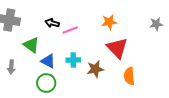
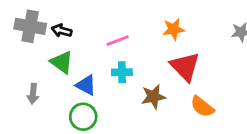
black arrow: (52, 23) -> (62, 31), moved
cyan cross: (73, 60) -> (122, 72), moved
orange semicircle: (129, 76) -> (202, 107), turned -48

